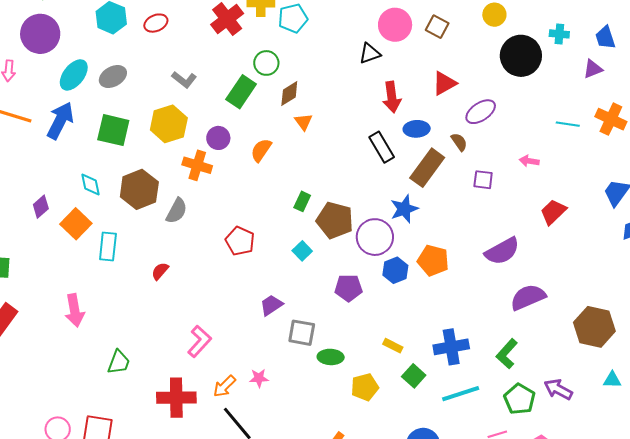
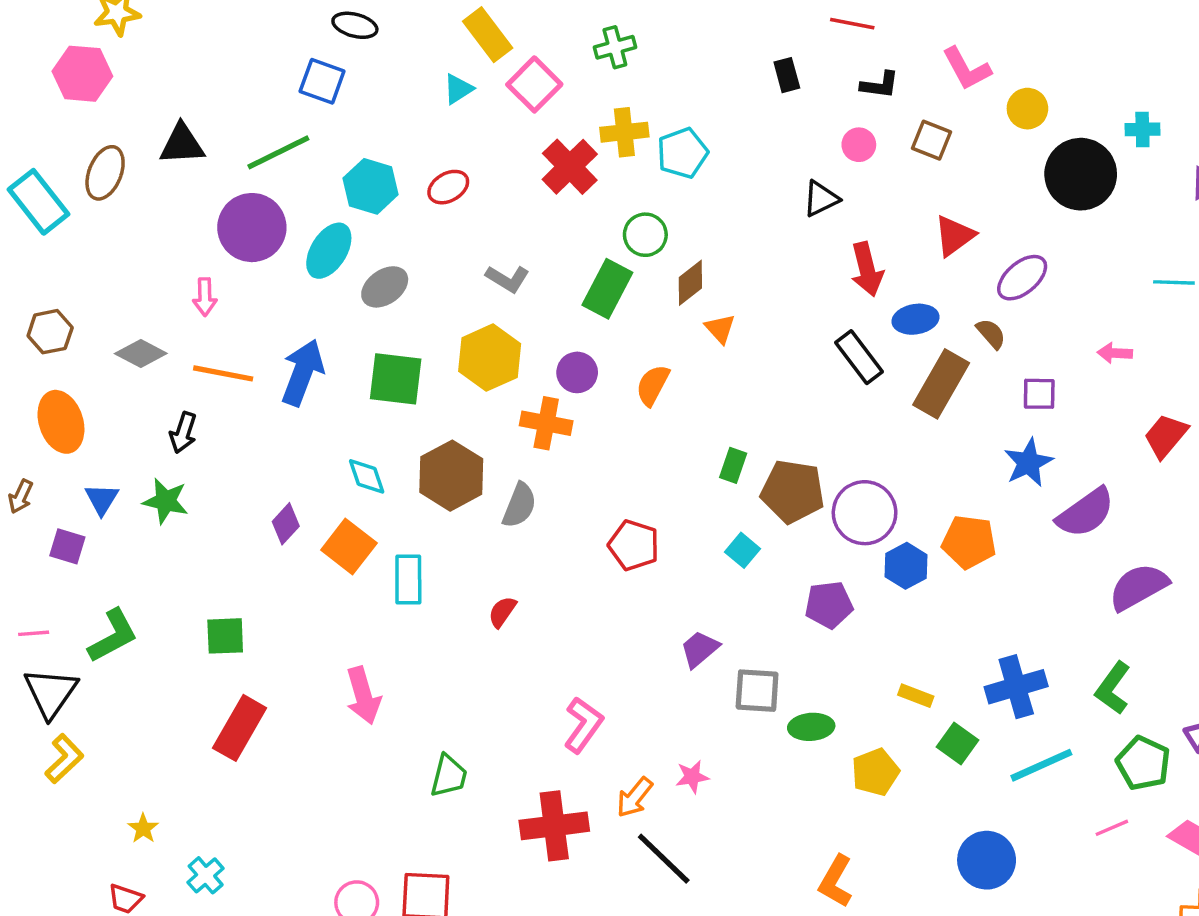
pink circle: (395, 25) -> (859, 145), size x0.6
cyan ellipse: (74, 75) -> (329, 251), moved
blue star: (404, 209) -> (1028, 463), moved

